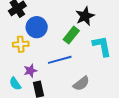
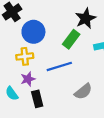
yellow cross: (21, 44) -> (25, 56), moved

